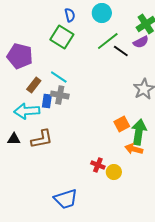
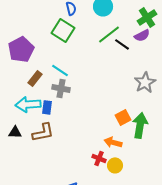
purple pentagon: (20, 56) -> (21, 49), turned 30
blue rectangle: (47, 101) -> (47, 107), moved
orange arrow: (134, 149) -> (113, 142), moved

